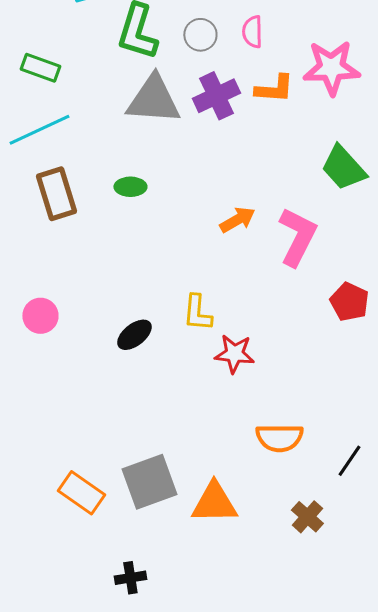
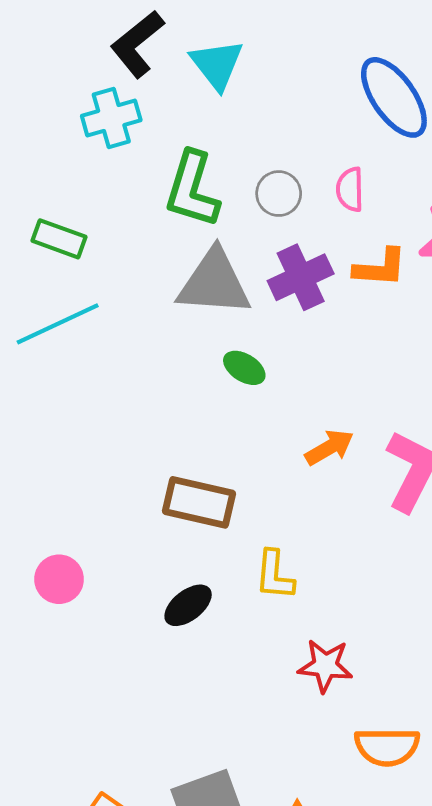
green ellipse: (130, 187) -> (244, 368), moved, turned 32
brown rectangle: (56, 194) -> (199, 502), moved, turned -60
red star: (234, 354) -> (325, 666), moved

